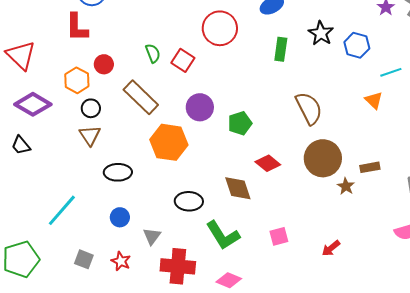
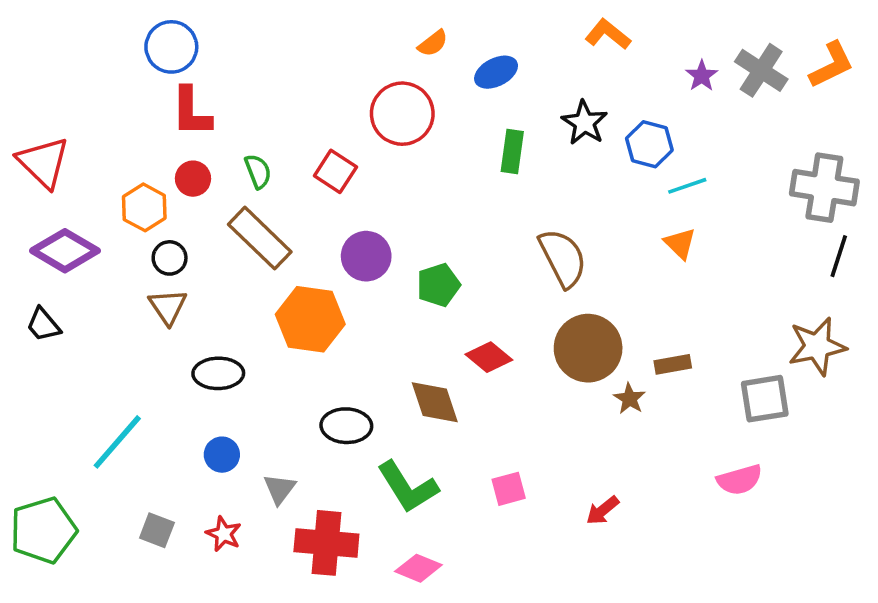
red L-shape: (77, 27) -> (191, 112), moved
green semicircle: (153, 53) -> (258, 171), moved
cyan line: (391, 72) -> (687, 186), moved

